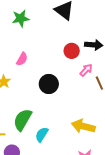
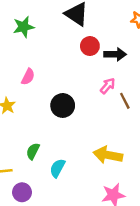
red circle: (72, 51) -> (90, 46), moved
green semicircle: (23, 120) -> (33, 151), size x0.6

